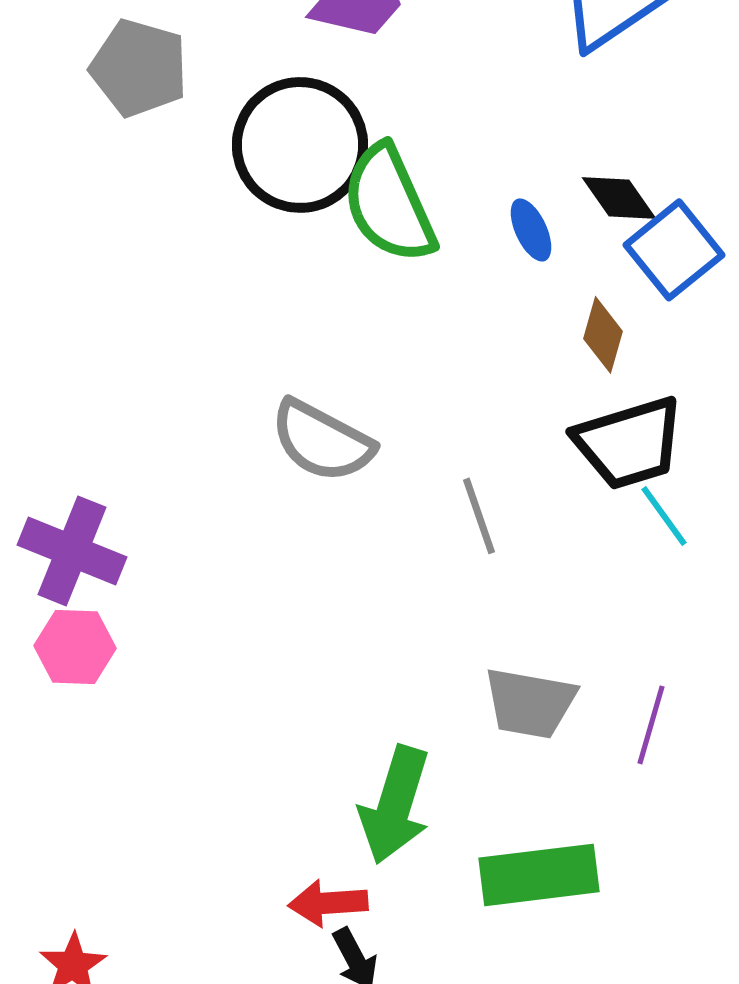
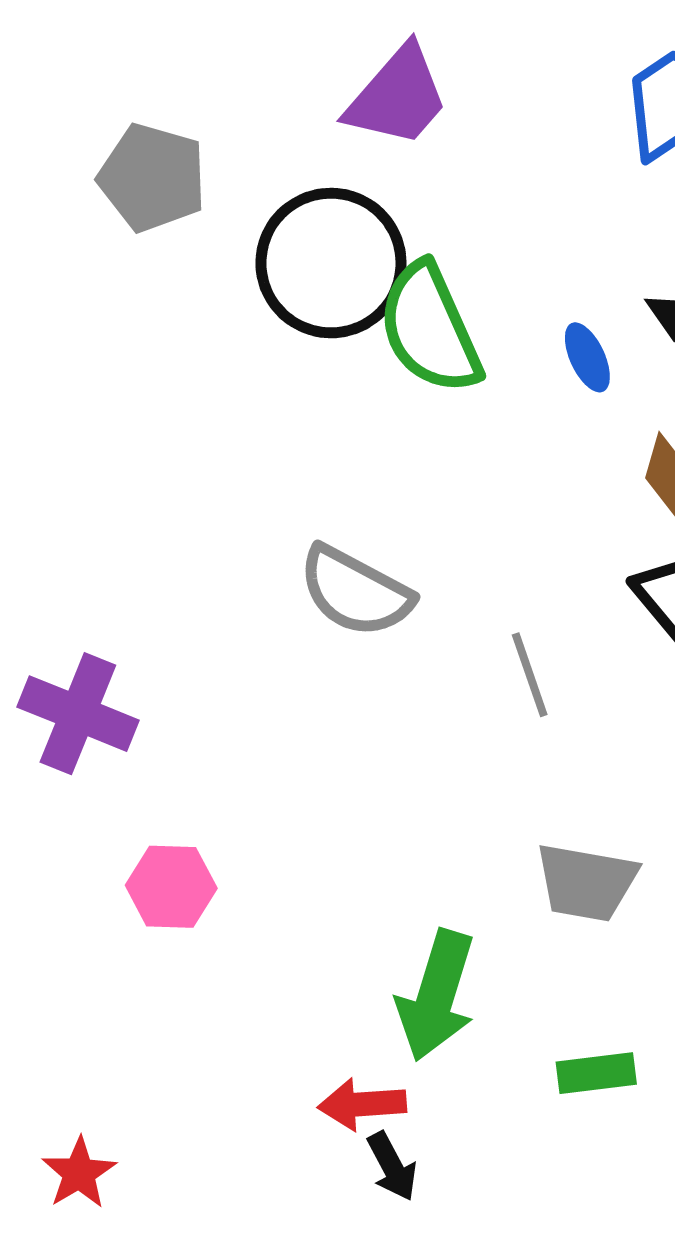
pink hexagon: (75, 647) -> (171, 887), moved
green rectangle: (539, 875) -> (596, 1073), size x0.6

